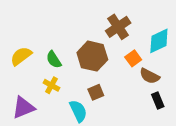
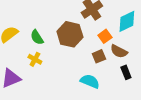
brown square: (96, 92) -> (99, 56), moved
cyan semicircle: (78, 111) -> (90, 81), moved, turned -42

